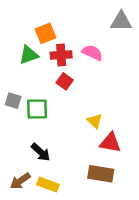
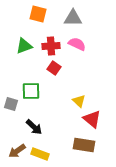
gray triangle: (121, 21) -> (73, 18), moved
orange square: (46, 33) -> (38, 14), moved, turned 36
gray square: (13, 101) -> (11, 104), moved
red triangle: (110, 143) -> (92, 119), turned 30

